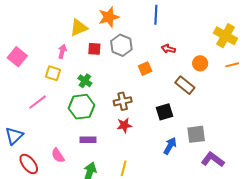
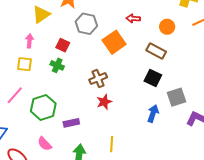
red square: (94, 49) -> (63, 45), moved, turned 32
orange square: (145, 69) -> (114, 42), size x1.6
green hexagon: (82, 107) -> (43, 107), moved
black square: (164, 112) -> (153, 78), moved, turned -36

